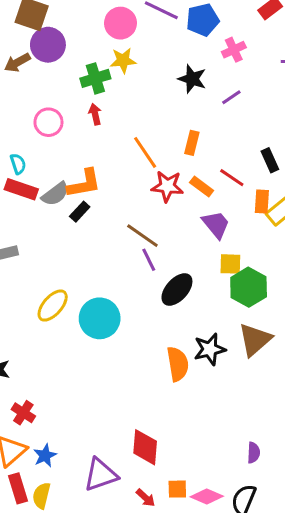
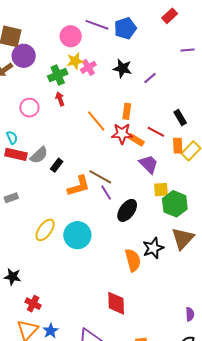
pink cross: (234, 50) -> (88, 67), moved
orange L-shape: (84, 184) -> (79, 186), moved
red star: (167, 186) -> (122, 134), moved
red diamond: (145, 447) -> (116, 303), moved

